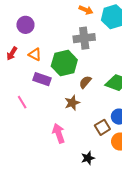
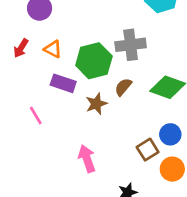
gray cross: (84, 38) -> (131, 45), moved
brown star: (72, 103) -> (96, 104), moved

